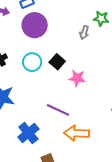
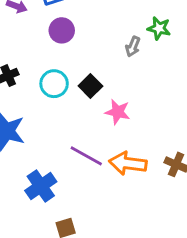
purple circle: (35, 25) -> (62, 30), size x0.7
orange arrow: (76, 133) -> (128, 163), moved

